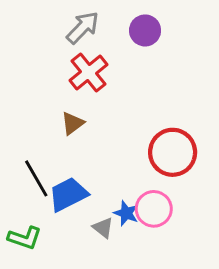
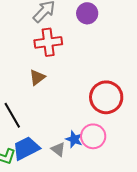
red cross: (88, 73) -> (48, 42), turned 32
blue trapezoid: (68, 194) -> (26, 148), moved

